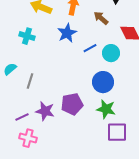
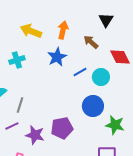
cyan cross: (27, 36) -> (17, 60), turned -35
green star: (106, 109) -> (115, 125), moved
purple line: (22, 117) -> (12, 126), moved

